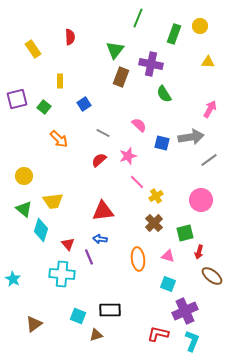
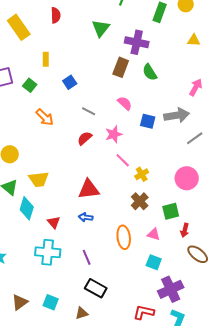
yellow rectangle: (33, 49) -> (19, 27), size x1.4
brown rectangle: (121, 77) -> (121, 67), moved
purple line: (89, 257) -> (87, 257), moved
black rectangle: (110, 310) -> (96, 288), turned 30
cyan square: (78, 316) -> (51, 302), moved

